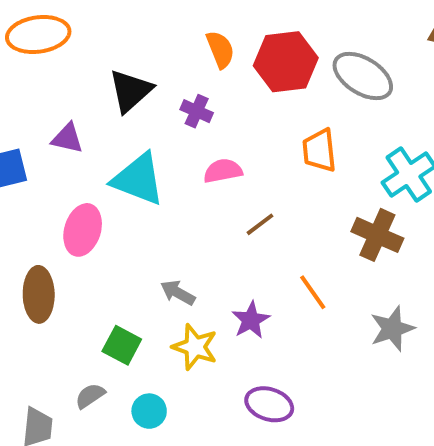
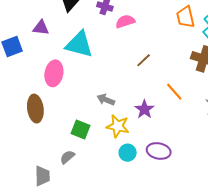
orange trapezoid: (319, 150) -> (186, 17), moved
pink semicircle: (223, 171) -> (125, 21), moved
cyan circle: (149, 411) -> (128, 153), moved

